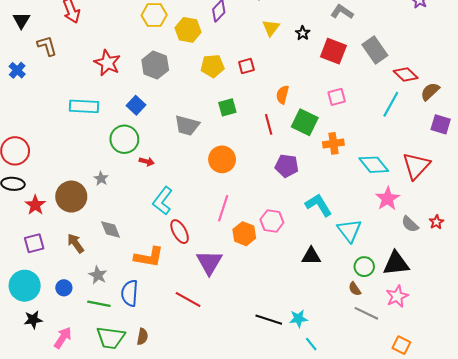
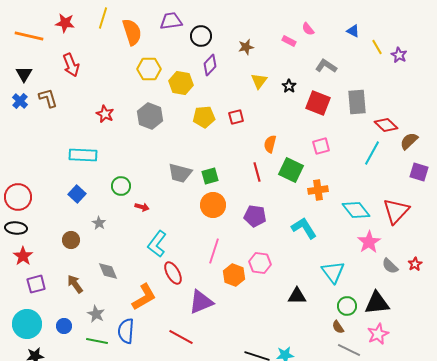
gray rectangle: (375, 50) -> (357, 102), turned 30
red star: (107, 63) -> (105, 114), size x0.7
blue cross: (17, 70) -> (20, 101), moved
blue square: (136, 105) -> (77, 194), moved
green square: (227, 107) -> (210, 176), moved
green circle: (124, 139) -> (121, 186), size x0.7
purple pentagon: (287, 166) -> (255, 216), moved
brown circle: (71, 197) -> (71, 240), size x0.6
red star: (35, 205) -> (23, 256), moved
cyan L-shape: (319, 205) -> (304, 228), moved
orange L-shape: (149, 257) -> (144, 297), turned -40
purple triangle: (209, 262) -> (201, 302), turned 36

